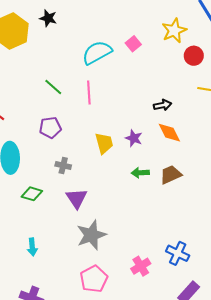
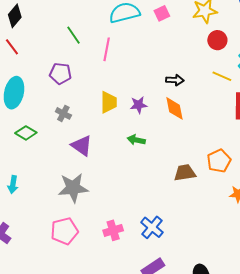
purple star: (134, 138) -> (139, 105), turned 30
brown trapezoid: (171, 175) -> (185, 173), moved
purple triangle: (77, 198) -> (82, 146), moved, turned -35

